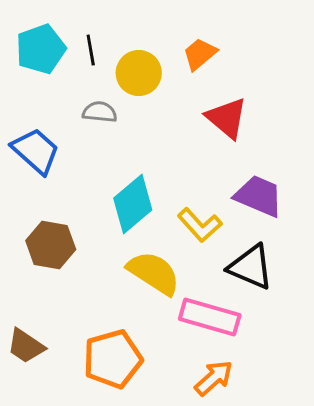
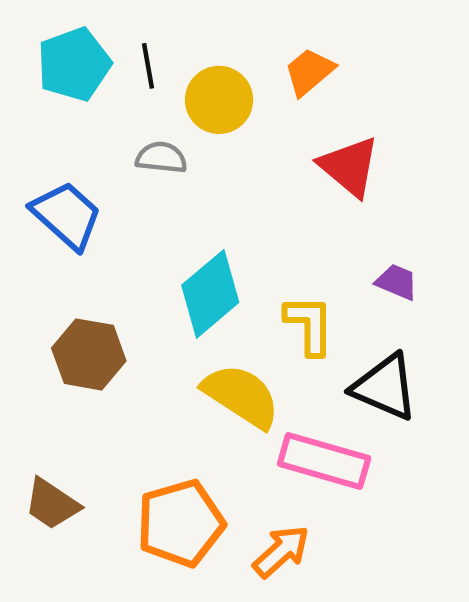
purple trapezoid: (259, 196) -> (397, 282), size x0.6
yellow L-shape: (200, 225) -> (309, 325), turned -138
orange arrow: (214, 378) -> (281, 551), moved

